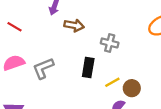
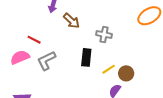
brown arrow: (74, 25) -> (71, 21), turned 36
red line: (14, 27) -> (34, 40), moved

